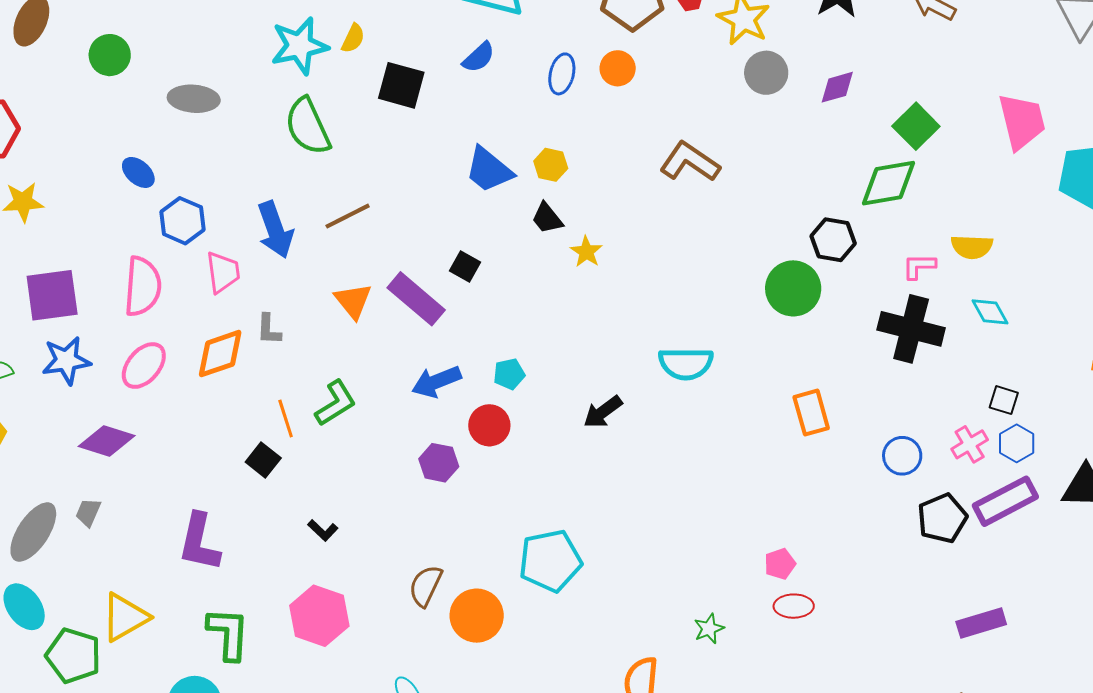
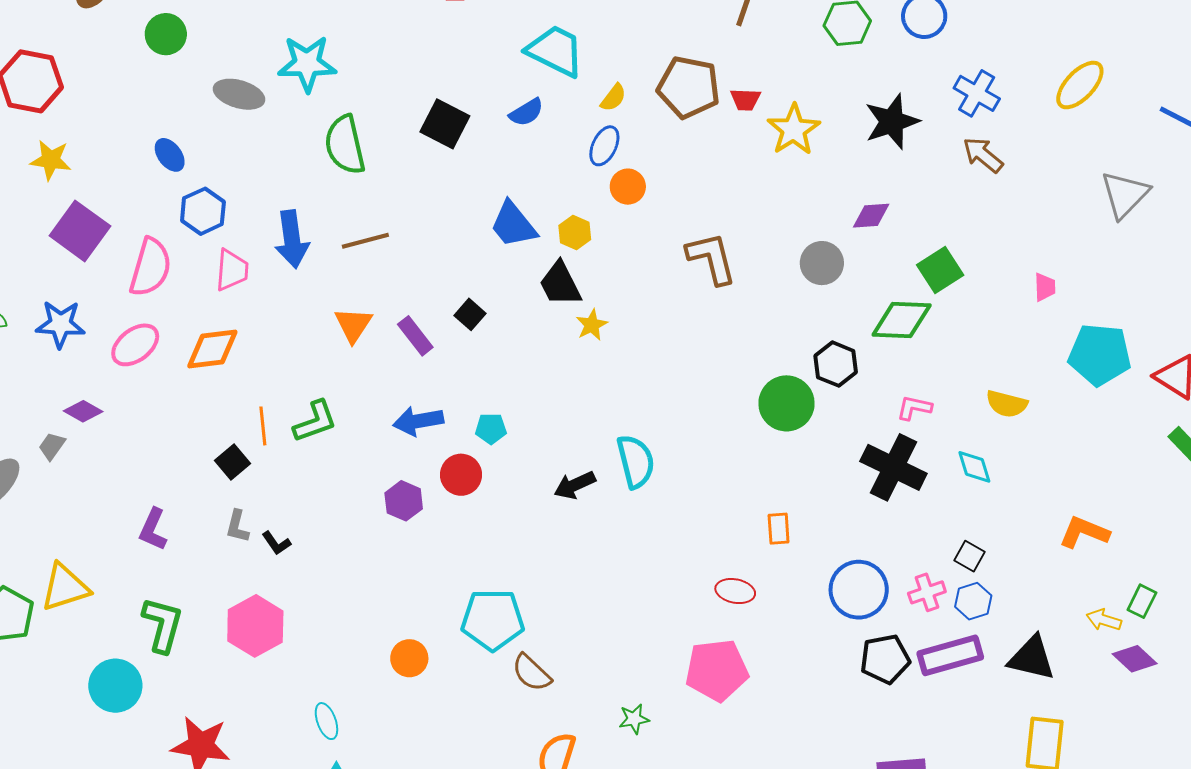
yellow semicircle: (353, 38) -> (613, 98), moved
cyan star: (299, 46) -> (307, 64), moved
orange circle: (618, 68) -> (628, 187), moved
gray circle: (766, 73) -> (822, 263), moved
pink trapezoid: (1022, 121) -> (1045, 287), size x0.5
brown L-shape: (690, 162) -> (711, 258), turned 30
black trapezoid: (547, 218) -> (560, 284), size x1.4
yellow semicircle: (972, 247) -> (1007, 404), moved
purple square: (52, 295) -> (80, 231), moved, turned 32
purple rectangle: (416, 299) -> (415, 336), size x0.7
gray L-shape: (269, 329) -> (237, 526), moved
cyan semicircle: (686, 364) -> (636, 462), moved, turned -116
orange rectangle: (811, 413) -> (779, 529), size x0.7
purple diamond: (107, 441) -> (83, 411), size x0.7
blue circle: (902, 456) -> (859, 590), size x1.5
gray trapezoid: (88, 512) -> (52, 446), moved
purple L-shape: (199, 542) -> (153, 529), size x0.7
pink pentagon: (780, 564) -> (717, 670), size x2.0
brown semicircle: (426, 586) -> (531, 673), moved, turned -84
red ellipse: (794, 606) -> (735, 591), moved
orange circle: (477, 616) -> (409, 658), size x0.7

